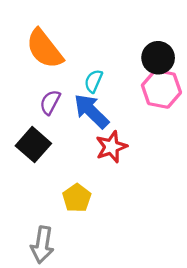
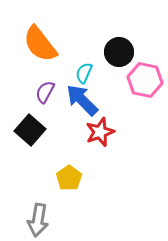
black circle: (158, 58) -> (119, 52), moved

